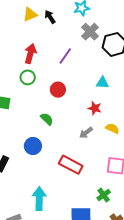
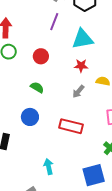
purple line: (65, 56) -> (54, 22), moved
cyan triangle: (102, 83) -> (83, 39), size x1.6
cyan arrow: (39, 199) -> (49, 167), size x0.7

